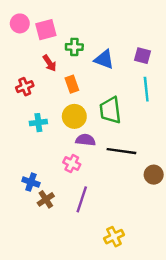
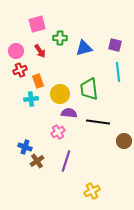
pink circle: (20, 23) -> (16, 51), moved
blue triangle: (104, 59) -> (84, 48), turned -36
orange rectangle: (72, 84) -> (38, 81), moved
pink cross: (72, 163) -> (58, 132), turned 32

